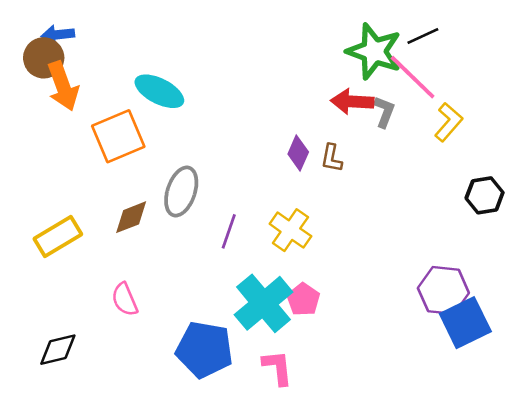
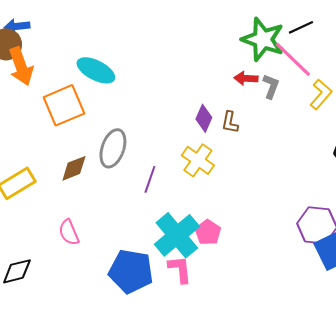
red arrow: (352, 102) -> (246, 78), size x0.7
yellow cross: (290, 230) -> (198, 160), moved
pink L-shape: (278, 368) -> (180, 269), moved

